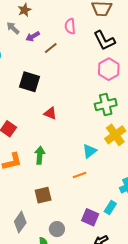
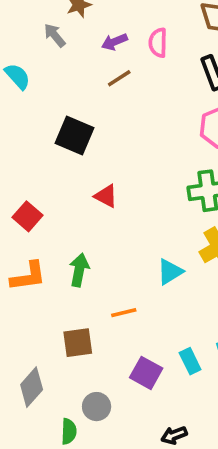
purple arrow: (33, 36) -> (114, 42), moved
orange line: (80, 175) -> (124, 313), moved
cyan rectangle: (110, 207) -> (190, 361), moved, turned -64
purple square: (90, 217) -> (146, 373), moved

